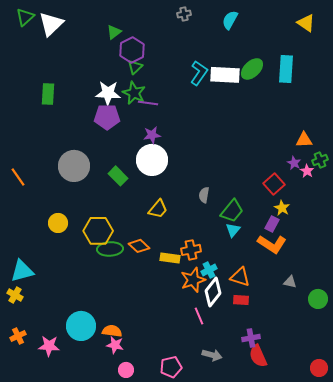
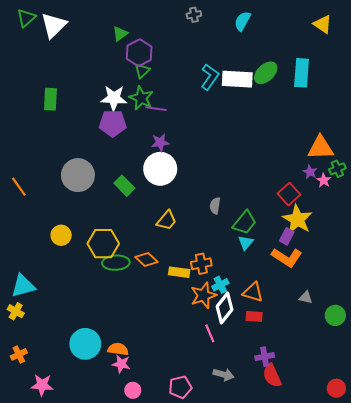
orange triangle: (304, 140) -> (321, 148), size x1.5
yellow star: (282, 208) -> (297, 219), size x1.8
pink star: (49, 346) -> (42, 385), moved

